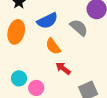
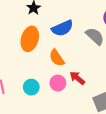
orange semicircle: (53, 46) -> (57, 58), moved
pink circle: (36, 88) -> (58, 83), moved

